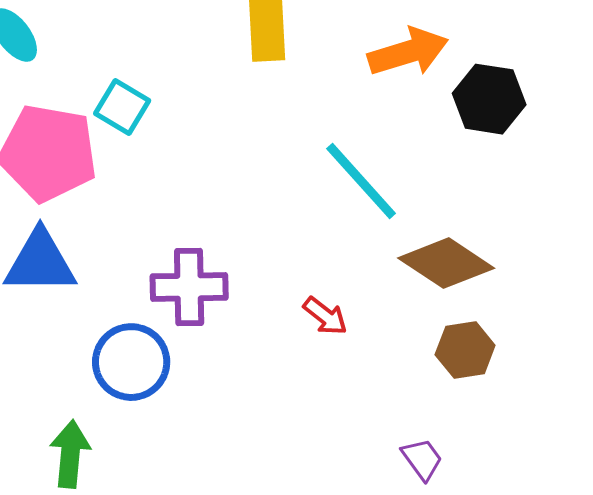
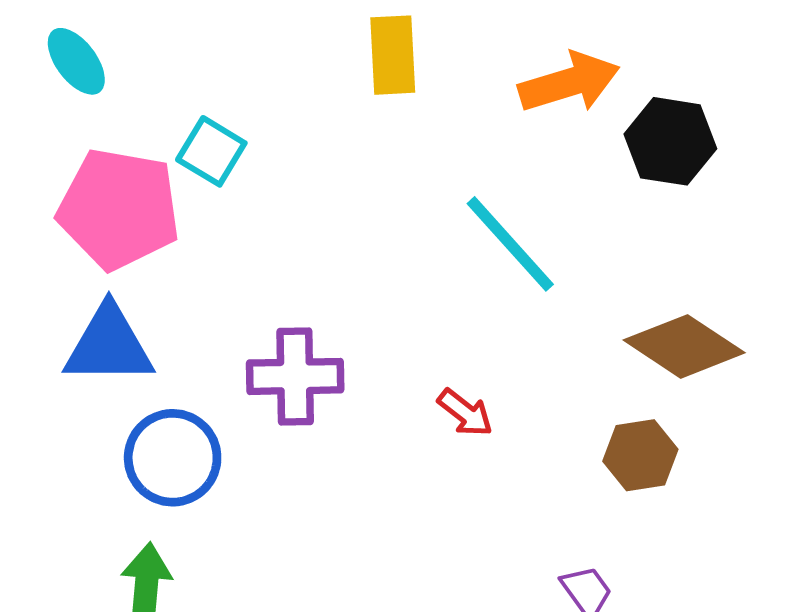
brown diamond: (446, 263) -> (684, 346), moved
blue circle: (131, 362) -> (173, 458), moved

